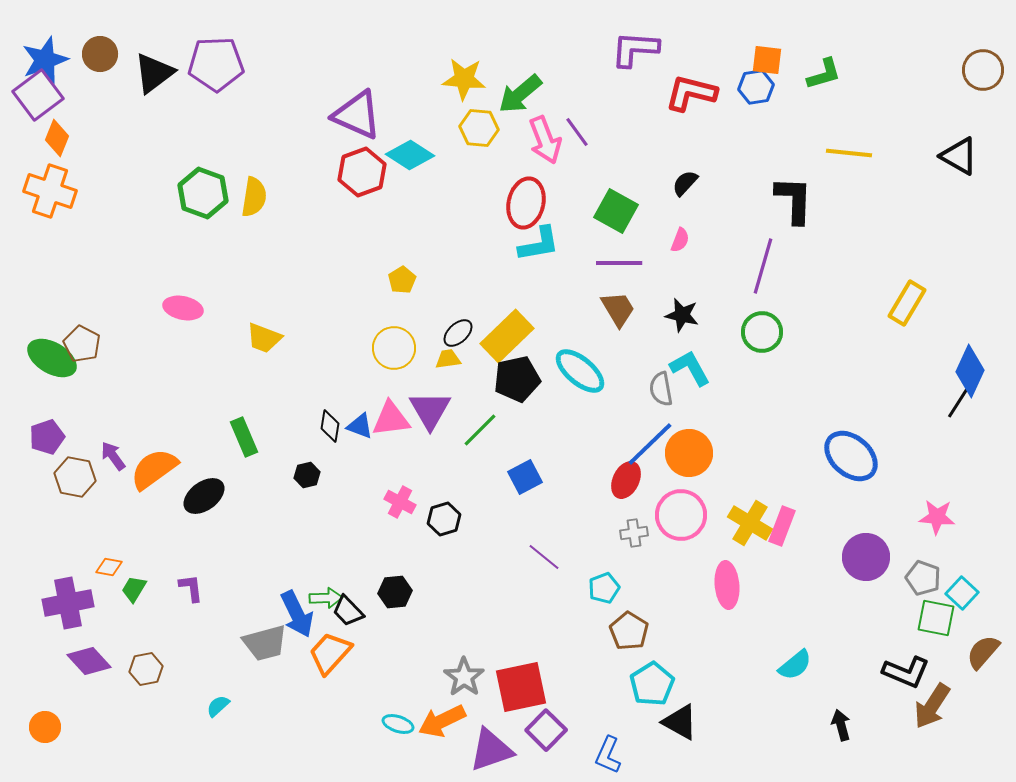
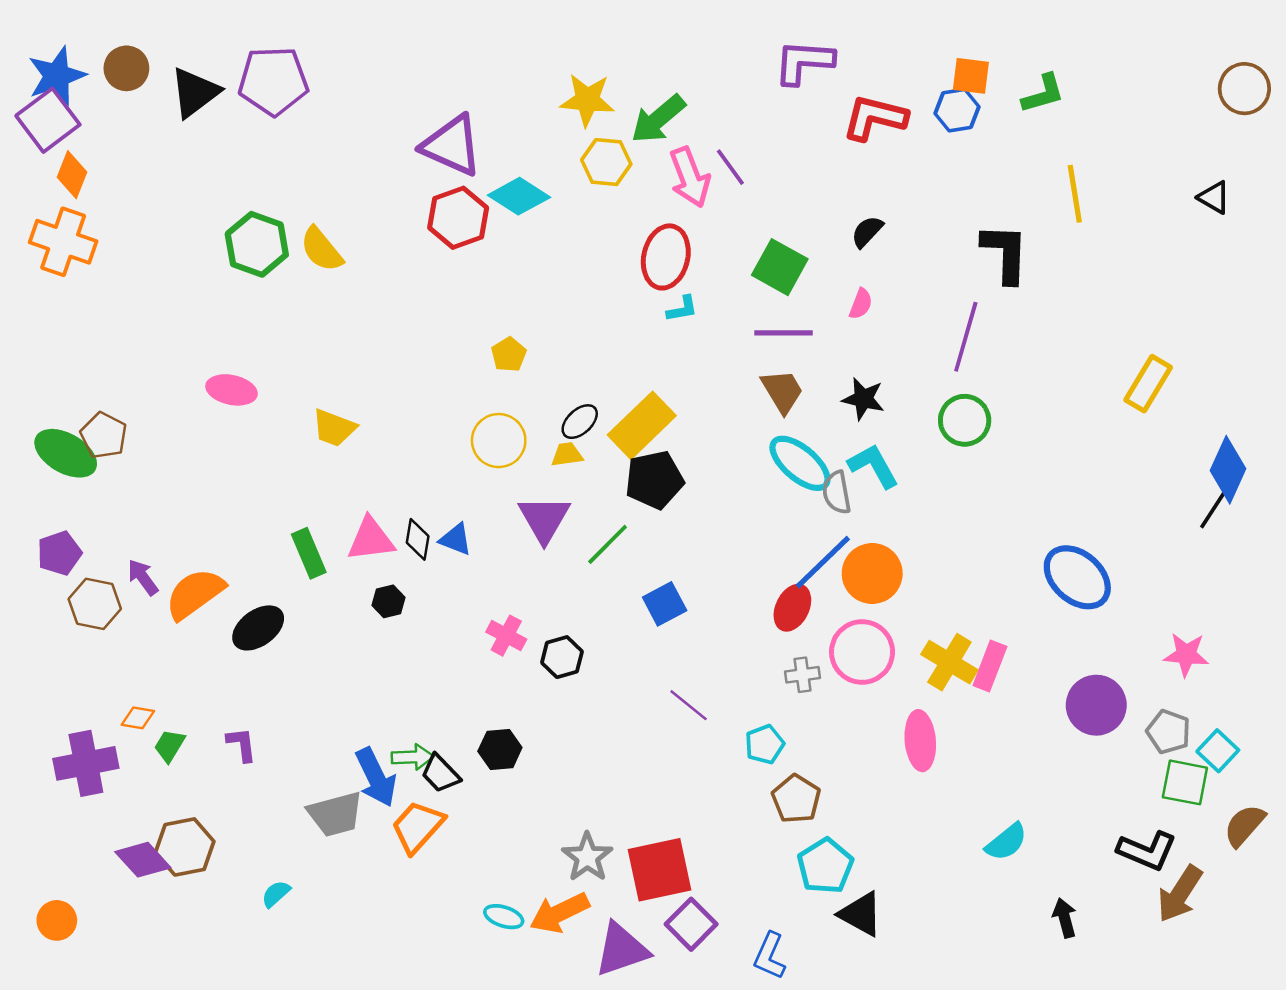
yellow line: (849, 153) -> (1075, 194), turned 75
black triangle: (959, 156) -> (1214, 197), size x0.7
yellow semicircle: (254, 197) -> (321, 249), turned 132
cyan L-shape: (539, 244) -> (682, 309), size x0.6
cyan ellipse: (580, 371) -> (800, 463), moved
pink triangle: (391, 419) -> (371, 539), moved
purple diamond: (89, 661) -> (143, 860), moved
brown hexagon: (146, 669) -> (185, 847), size x1.4

